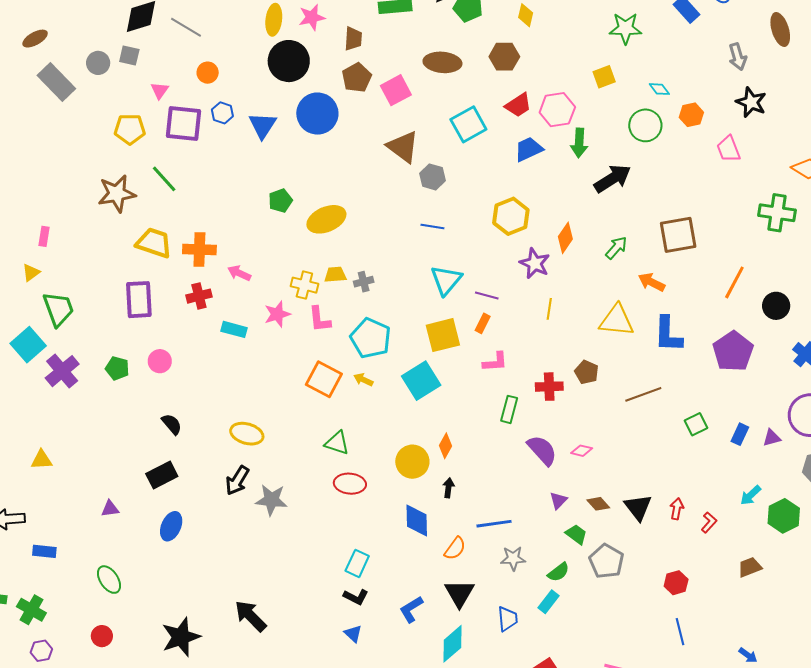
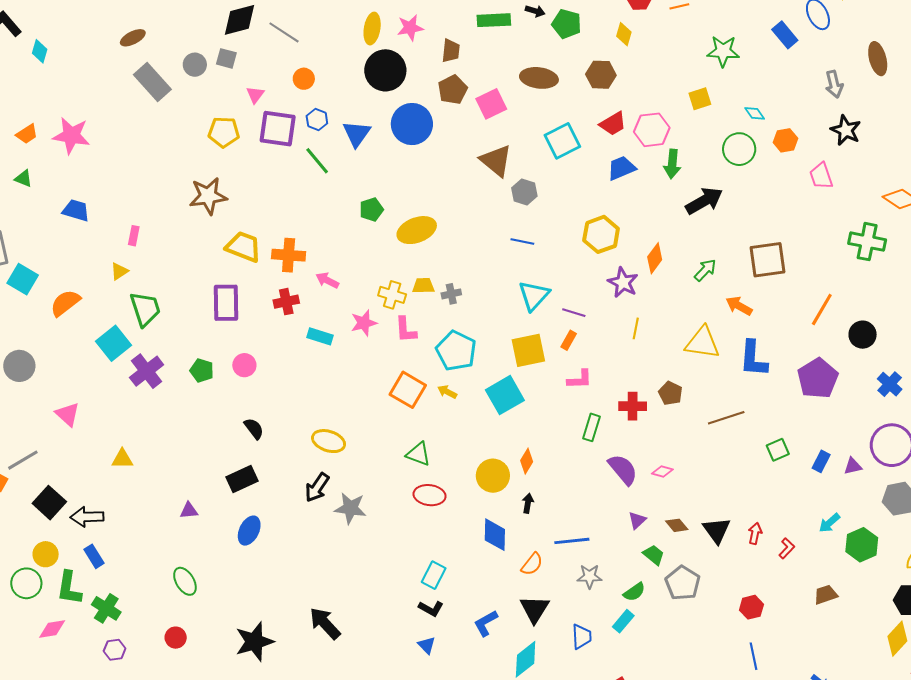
green line: (164, 179) -> (317, 161), moved
blue rectangle: (44, 551) -> (94, 556), moved, turned 50

